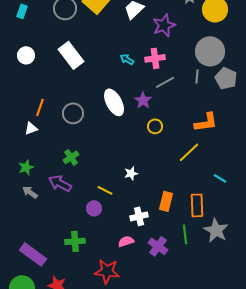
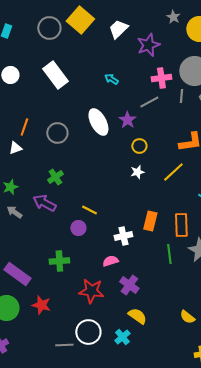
pink cross: (155, 58) -> (161, 78), moved
white star: (131, 173) -> (137, 172), moved
purple cross: (158, 246) -> (129, 285), moved

